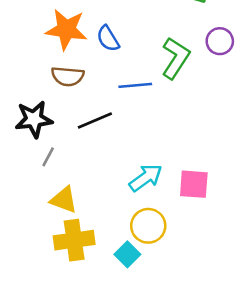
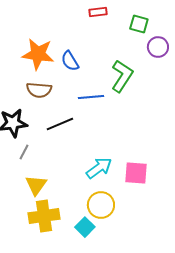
purple circle: (220, 41) -> (158, 47), moved
yellow triangle: (64, 200) -> (36, 185), turned 45

